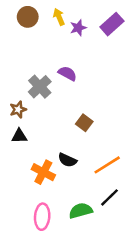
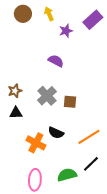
purple star: (78, 28) -> (66, 31), moved
gray cross: (40, 87) -> (47, 96), moved
brown square: (84, 123) -> (70, 102), turned -32

